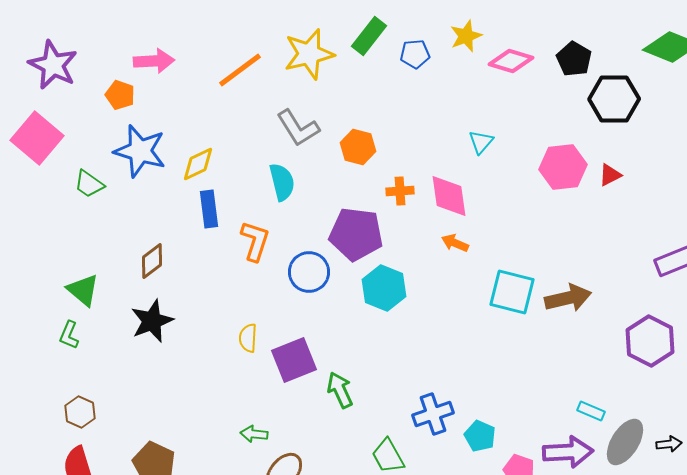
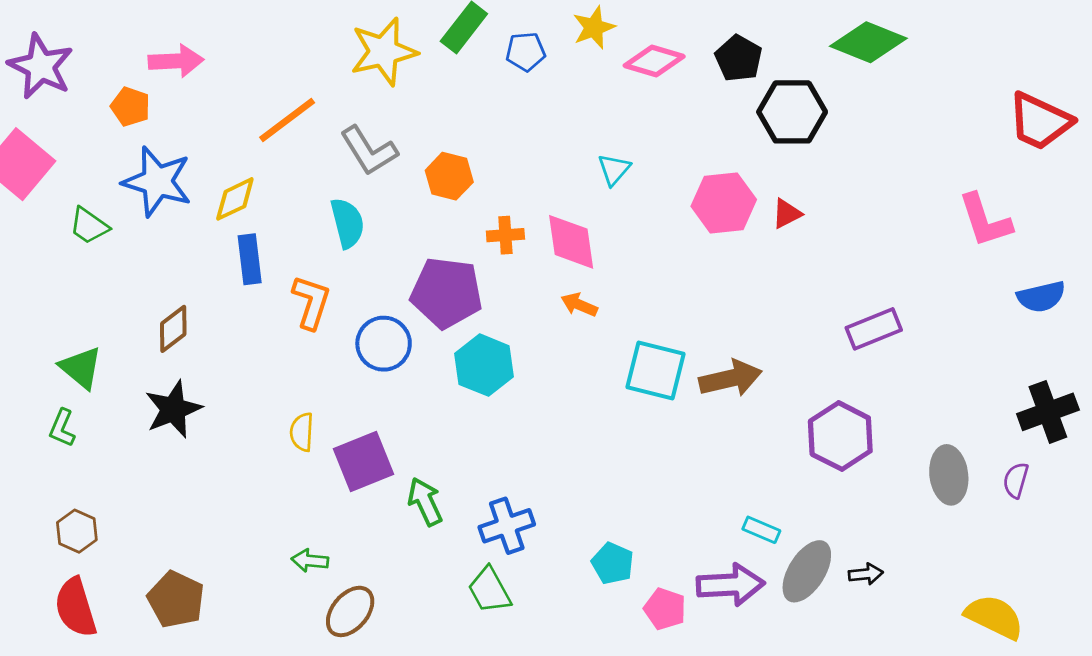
orange line: (240, 70) -> (287, 120), moved
blue cross: (433, 414) -> (507, 526), moved

